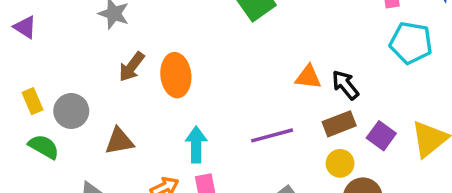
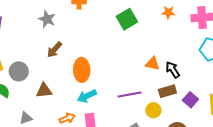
orange ellipse: (176, 75) -> (82, 70), moved
cyan arrow: (196, 145) -> (87, 96), turned -120
yellow circle: (340, 163) -> (153, 110), moved

